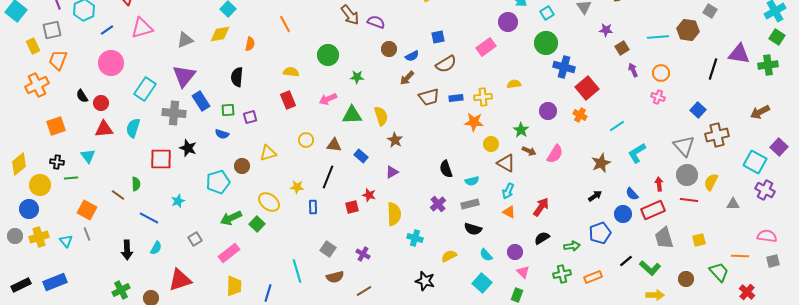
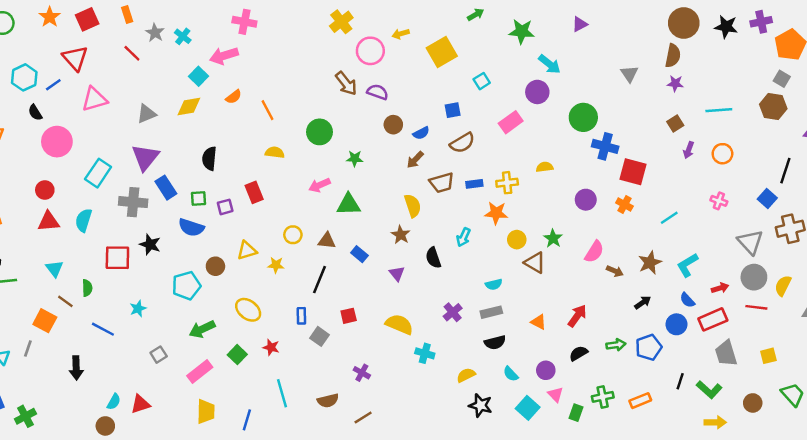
cyan square: (547, 13) -> (482, 81), moved
orange line: (285, 24) -> (267, 110), moved
blue line: (107, 30) -> (53, 85), moved
purple star: (606, 30) -> (675, 84), moved
brown hexagon: (688, 30) -> (773, 106), moved
orange semicircle: (250, 44) -> (234, 97), moved, turned 40
black line: (713, 69) -> (785, 171), moved
purple arrow: (633, 70) -> (689, 150), turned -136
red square: (587, 88) -> (633, 172), turned -35
black semicircle: (82, 96) -> (35, 113), moved
pink cross: (658, 97) -> (719, 201), moved
red rectangle: (288, 100) -> (254, 192), moved
yellow semicircle: (381, 116) -> (413, 206), moved
green star: (521, 130) -> (553, 238), moved
blue semicircle: (222, 134) -> (191, 228), size x1.5
brown arrow: (529, 151) -> (615, 271), moved
cyan L-shape: (637, 153) -> (687, 265), moved
cyan triangle: (88, 156) -> (54, 269), moved
black semicircle: (446, 169) -> (433, 258), moved
purple triangle: (392, 172) -> (397, 273), turned -40
red arrow: (659, 184) -> (720, 288), turned 80
yellow star: (297, 187) -> (276, 265), moved
cyan arrow: (508, 191) -> (464, 237), moved
red star: (369, 195) -> (271, 347), moved
orange square: (87, 210) -> (45, 321), moved
yellow semicircle: (394, 214) -> (399, 324), turned -65
green square: (257, 224) -> (237, 355), moved
black semicircle: (473, 229) -> (495, 342), turned -30
gray line: (87, 234) -> (28, 349), turned 40
green arrow: (572, 246) -> (616, 345), moved
cyan semicircle: (156, 248) -> (114, 402), moved
gray square: (328, 249) -> (320, 336), moved
black line: (626, 261) -> (680, 381), turned -32
red triangle: (180, 280) -> (140, 404), size x0.7
black star: (425, 281) -> (480, 405), moved
cyan square: (482, 283) -> (528, 408), moved
green cross: (121, 290) -> (25, 416), moved
green rectangle: (517, 295) -> (576, 413), moved

